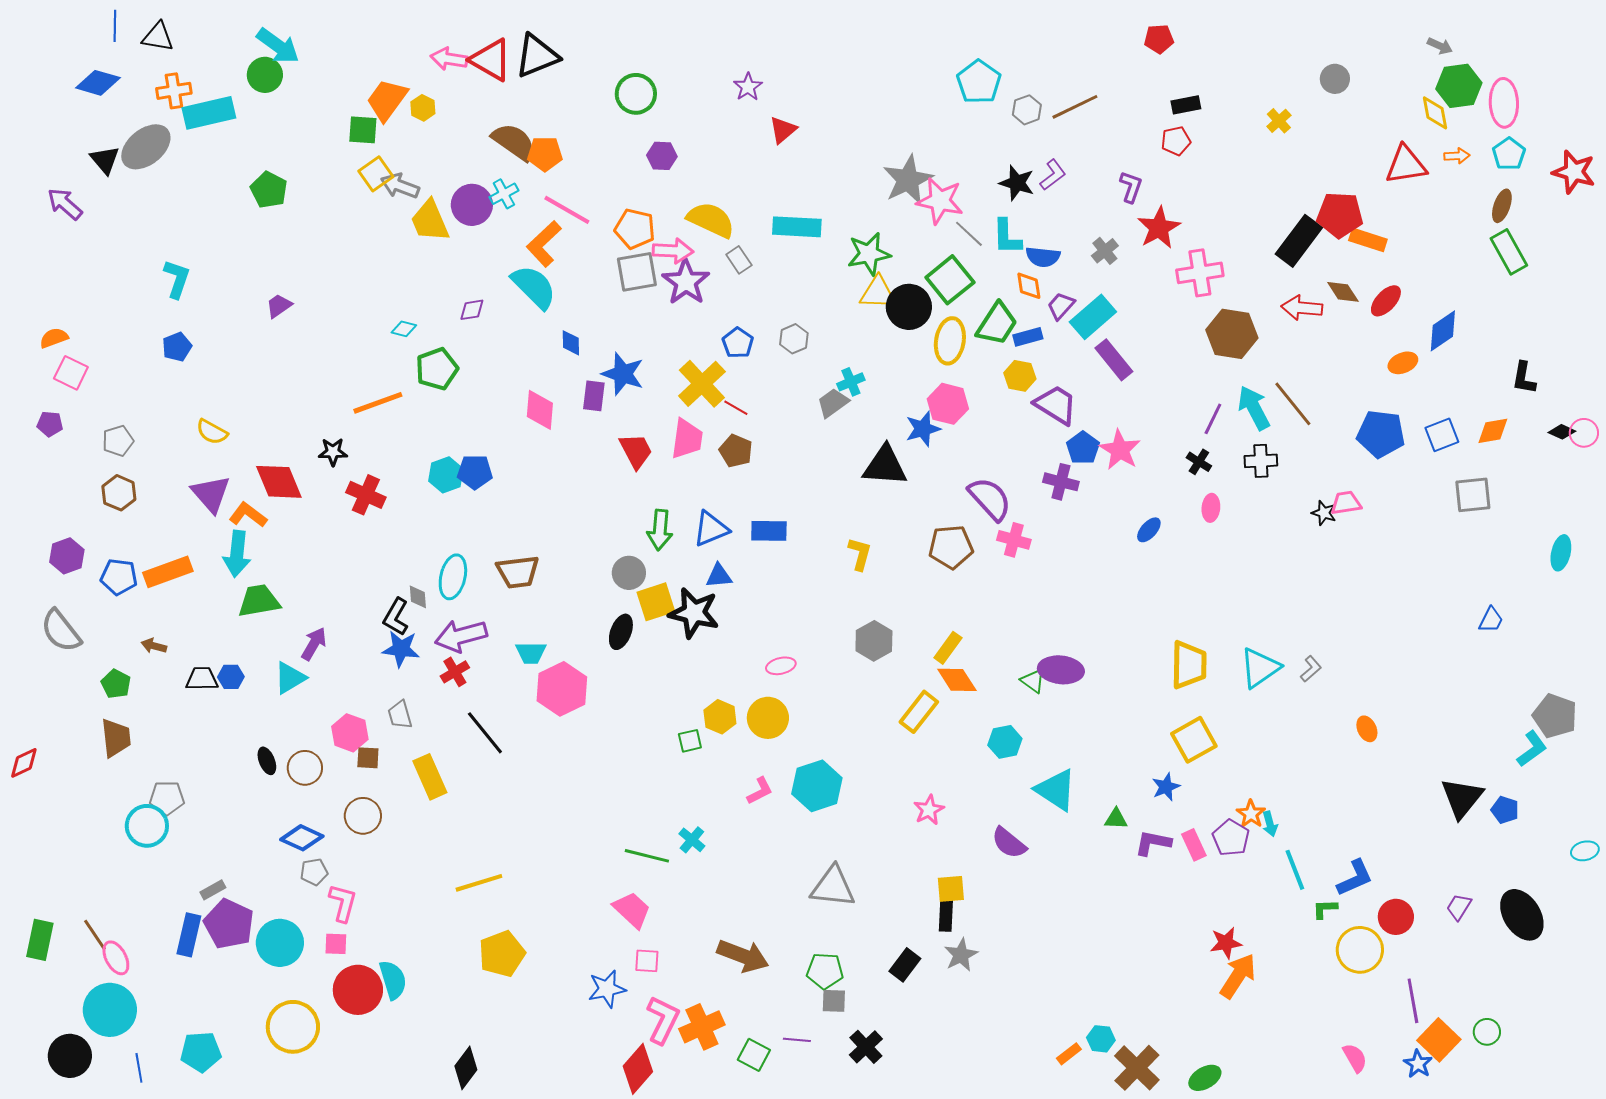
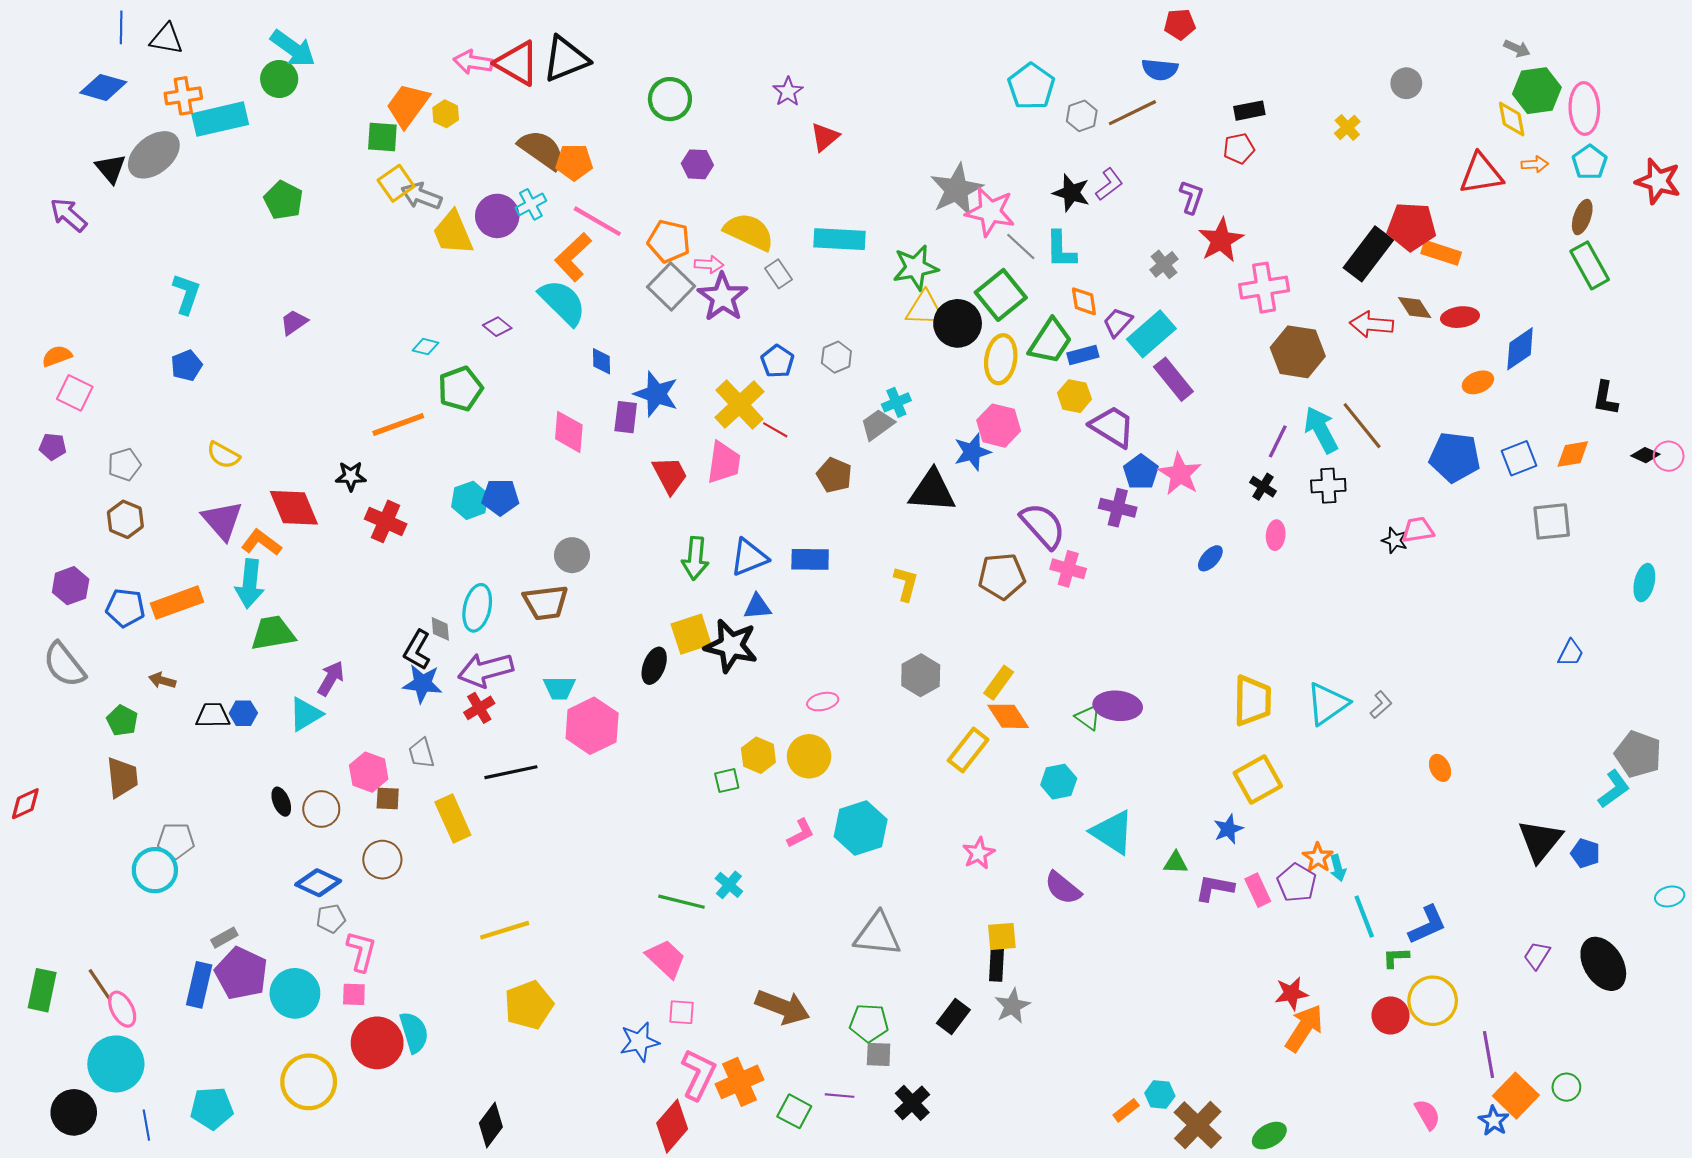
red pentagon: (1159, 39) -> (1180, 24), moved
pink arrow: (673, 251) -> (709, 264), size x0.7
blue semicircle: (1043, 257) -> (1160, 70), moved
gray square: (637, 272) -> (671, 287), turned -36
red ellipse: (1386, 301) -> (1460, 317), turned 40
purple diamond: (472, 310) -> (497, 327), turned 48
brown pentagon: (736, 451) -> (834, 475), moved
gray circle: (629, 573) -> (572, 555), moved
black line: (485, 733) -> (511, 772), turned -63
red circle: (1396, 917) -> (1390, 1015), moved

